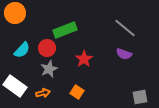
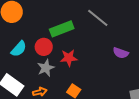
gray line: (125, 28) -> (98, 18), moved
red star: (84, 59) -> (69, 58), moved, turned 30

